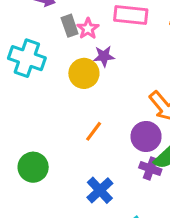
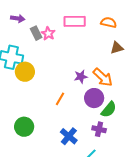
purple star: (104, 56) -> (81, 77), moved
yellow circle: (84, 73) -> (25, 72), moved
purple cross: (150, 169) -> (99, 129), moved

